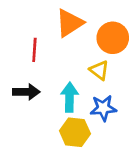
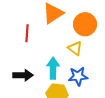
black arrow: (26, 92) -> (23, 75), moved

